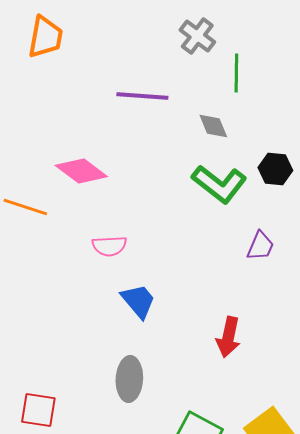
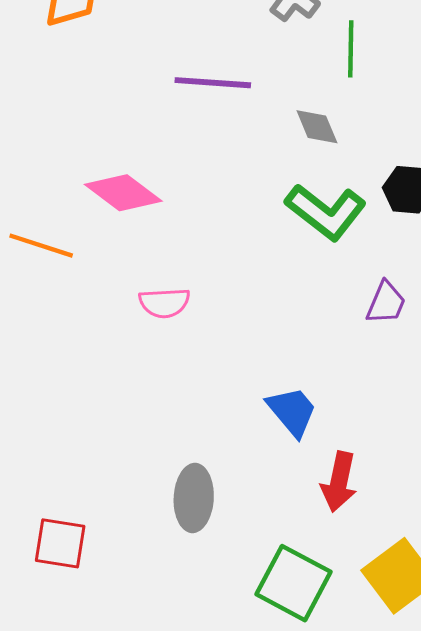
blue trapezoid: (138, 301) -> (292, 411), moved
red arrow: (228, 337) -> (339, 482), moved

